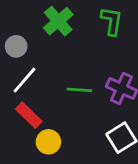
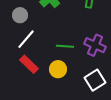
yellow circle: (48, 142) -> (58, 69), moved

